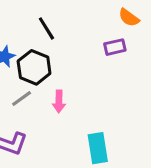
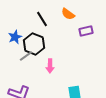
orange semicircle: (129, 18) -> (68, 14), moved
gray line: (22, 98) -> (26, 56), moved

